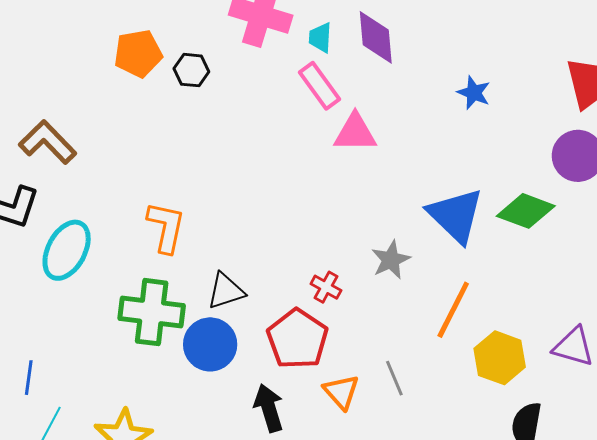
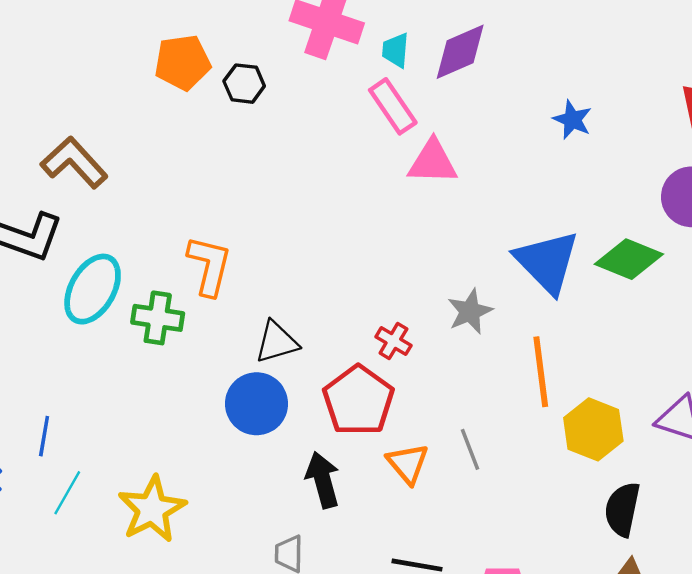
purple diamond: (376, 37) -> (460, 52), turned 70
orange line: (453, 310) -> (541, 372), turned -36
green cross: (152, 312) -> (158, 318), moved, size x0.7

